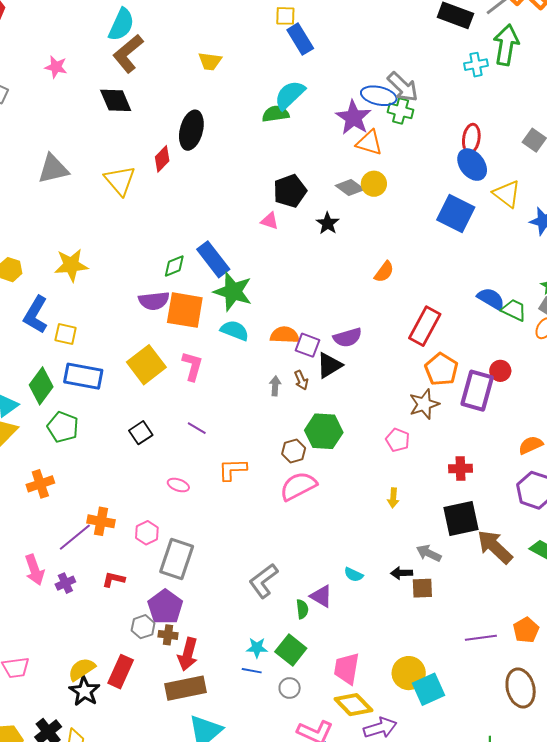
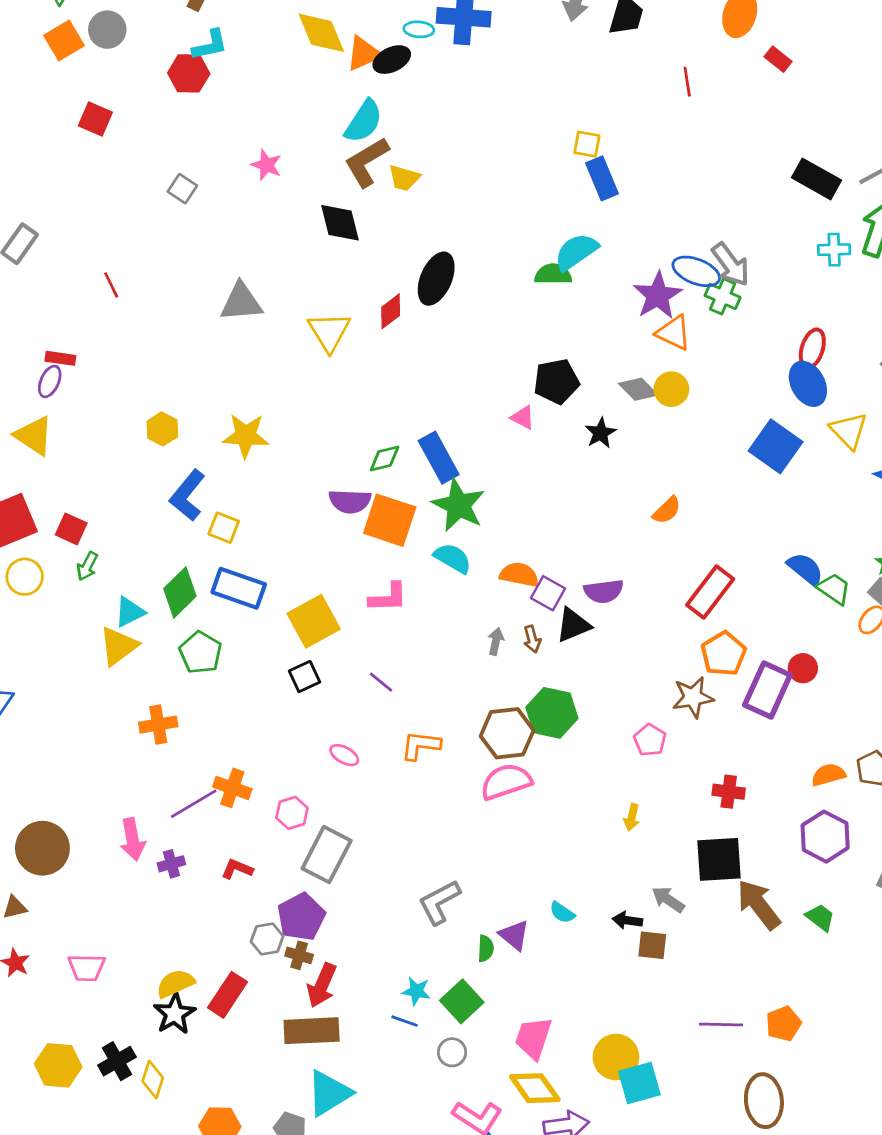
yellow trapezoid: (210, 61) -> (404, 178), moved
yellow square: (146, 365) -> (314, 621), moved
pink L-shape: (192, 366) -> (388, 597), turned 64
brown hexagon: (294, 451) -> (507, 733), size x1.6

